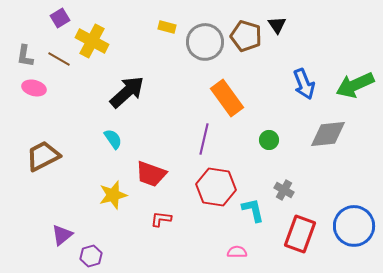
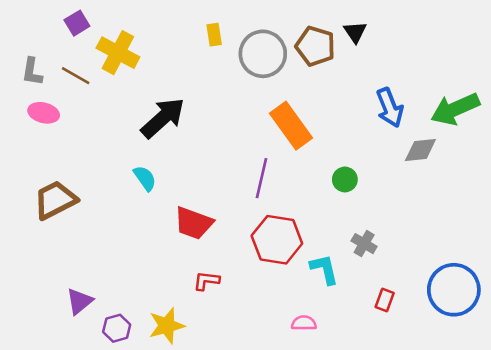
yellow rectangle: (167, 27) -> (214, 35), turned 66
gray diamond: (328, 134) -> (420, 150), moved, size x0.7
yellow star: (113, 195) -> (167, 326), moved
red rectangle: (300, 234) -> (385, 300), size x0.5

